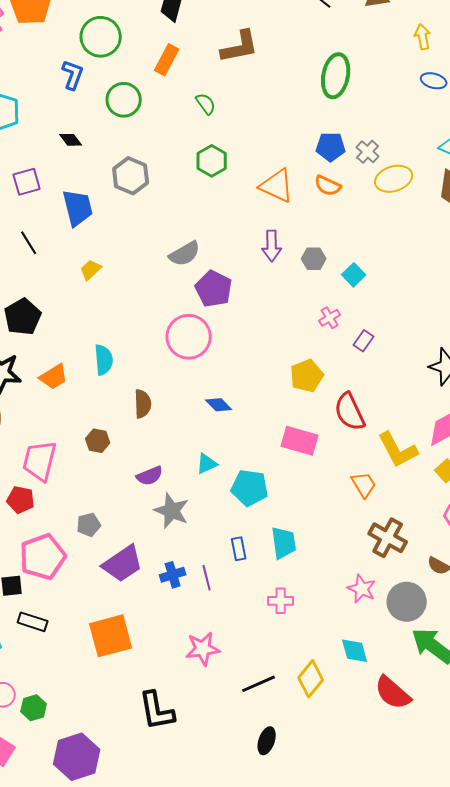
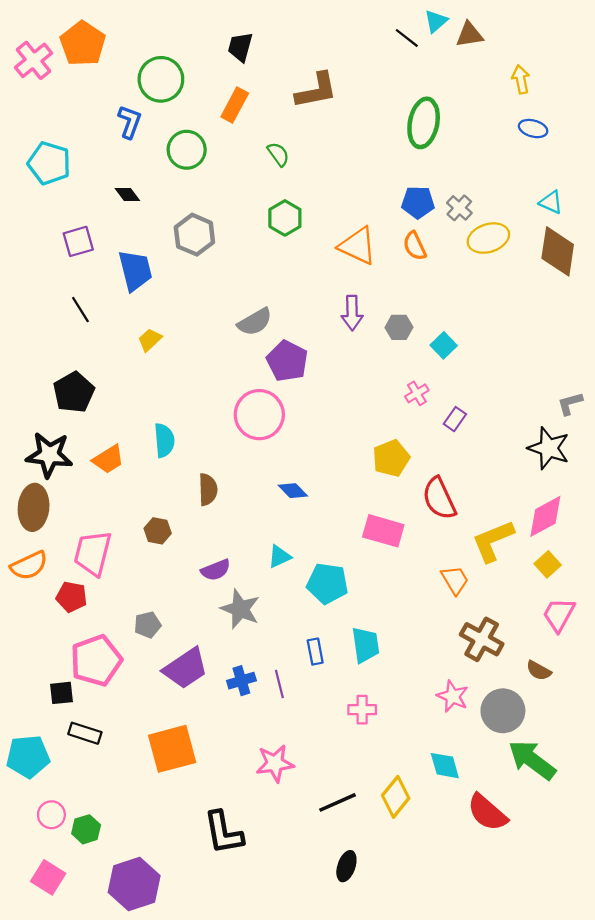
orange semicircle: (328, 186) -> (415, 246), turned 40
yellow L-shape: (398, 450) -> (493, 541), turned 96

